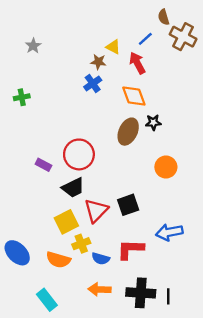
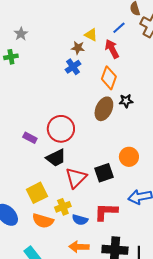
orange diamond: (134, 96) -> (109, 78), turned 40
green cross: (22, 97) -> (11, 57), moved
orange circle: (166, 167) -> (129, 157), moved
yellow square: (66, 222) -> (37, 193), moved

